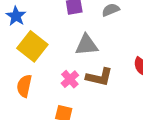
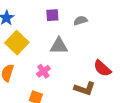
brown L-shape: (99, 77) -> (85, 89), moved

